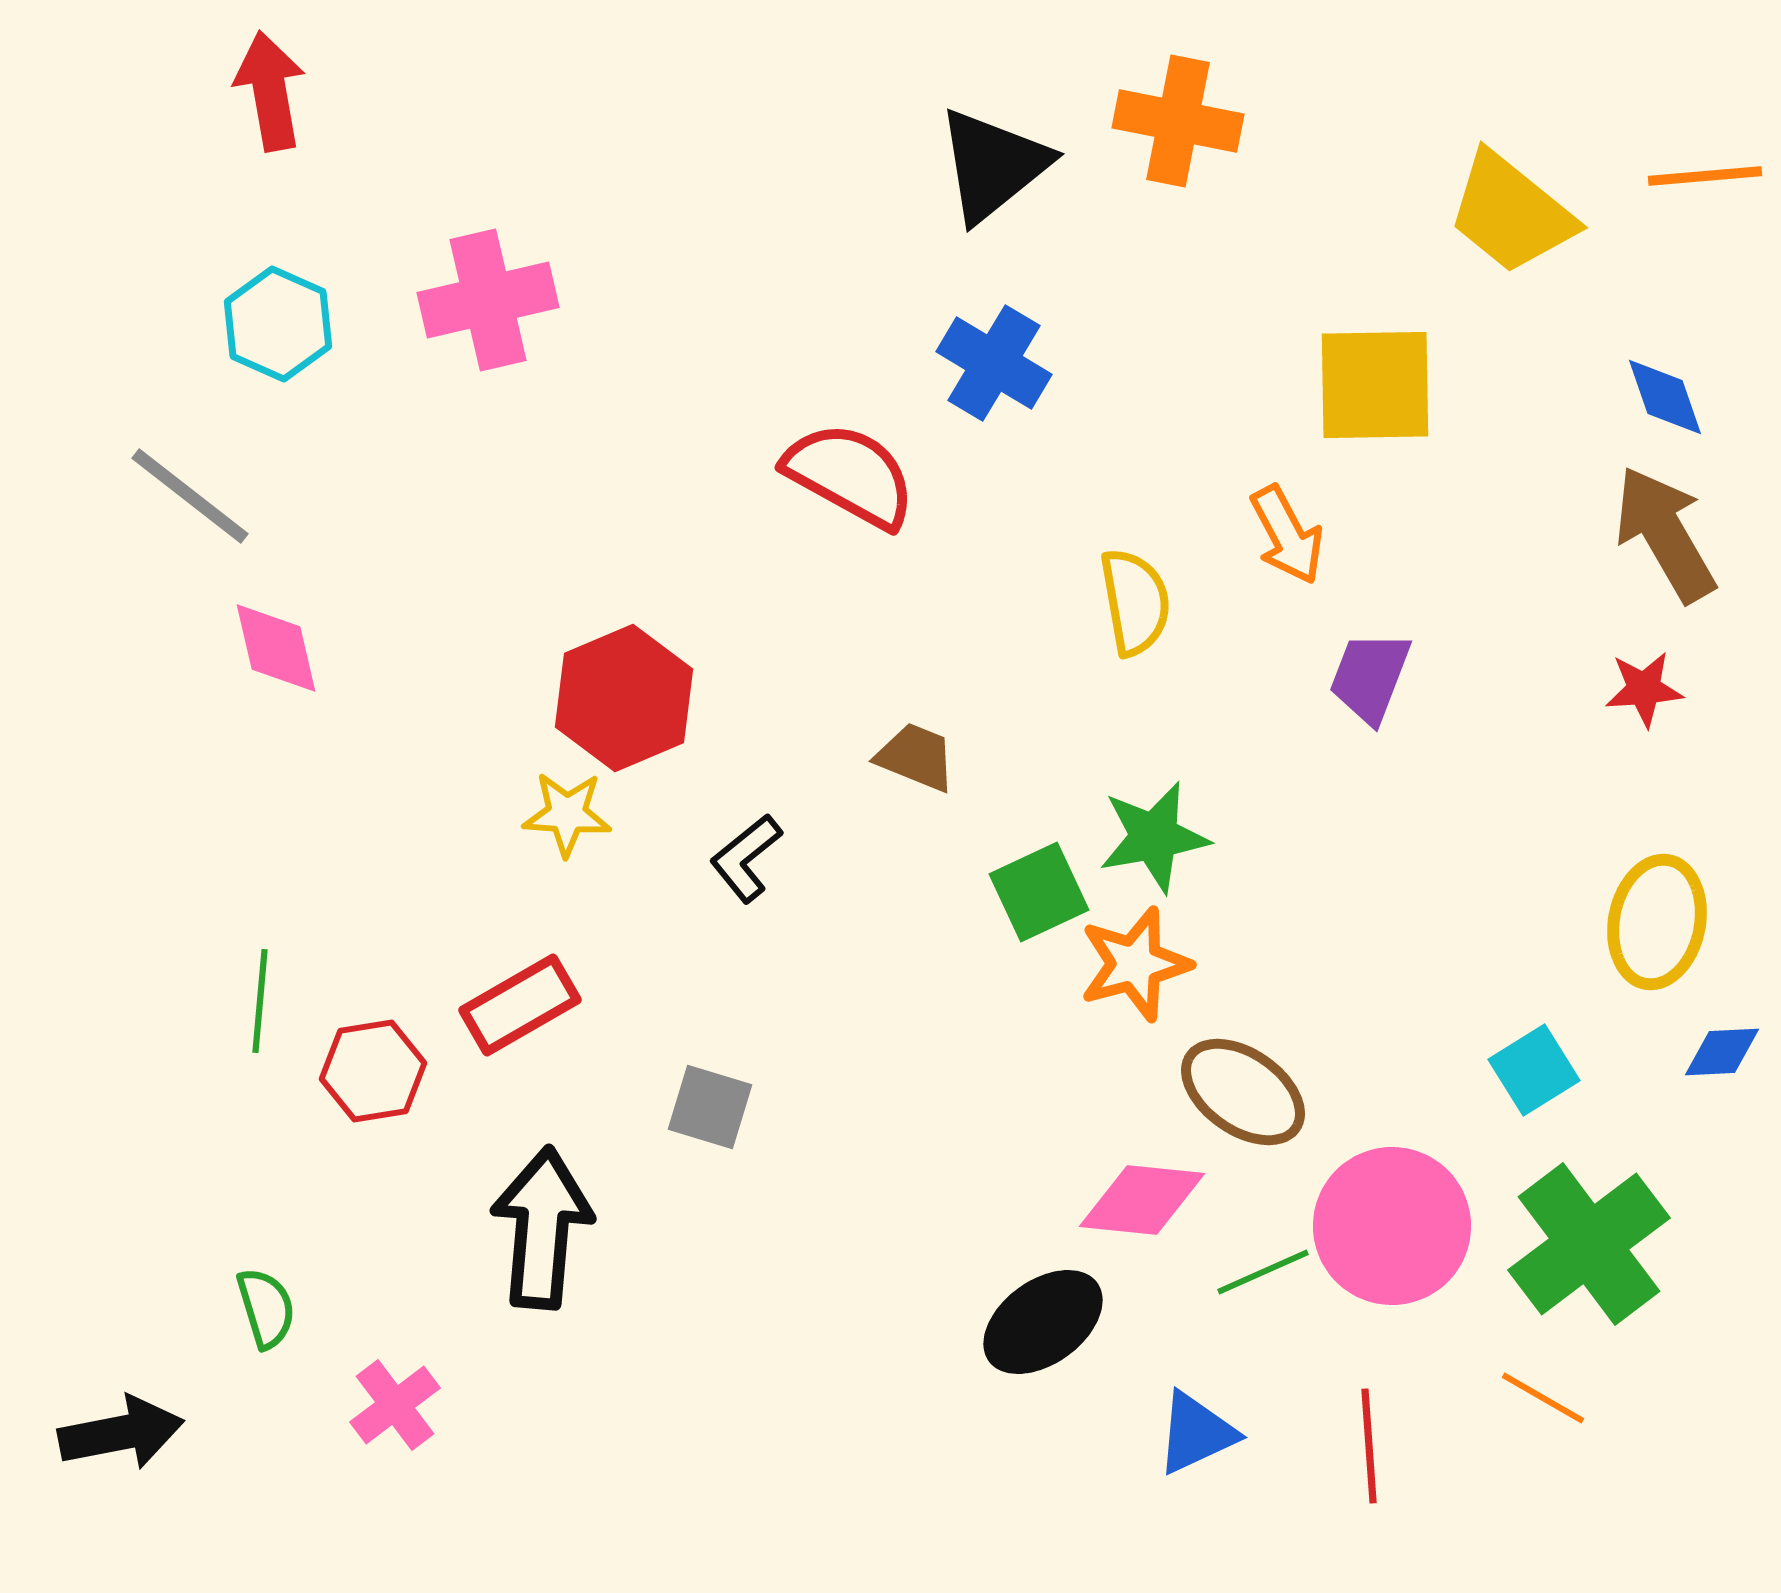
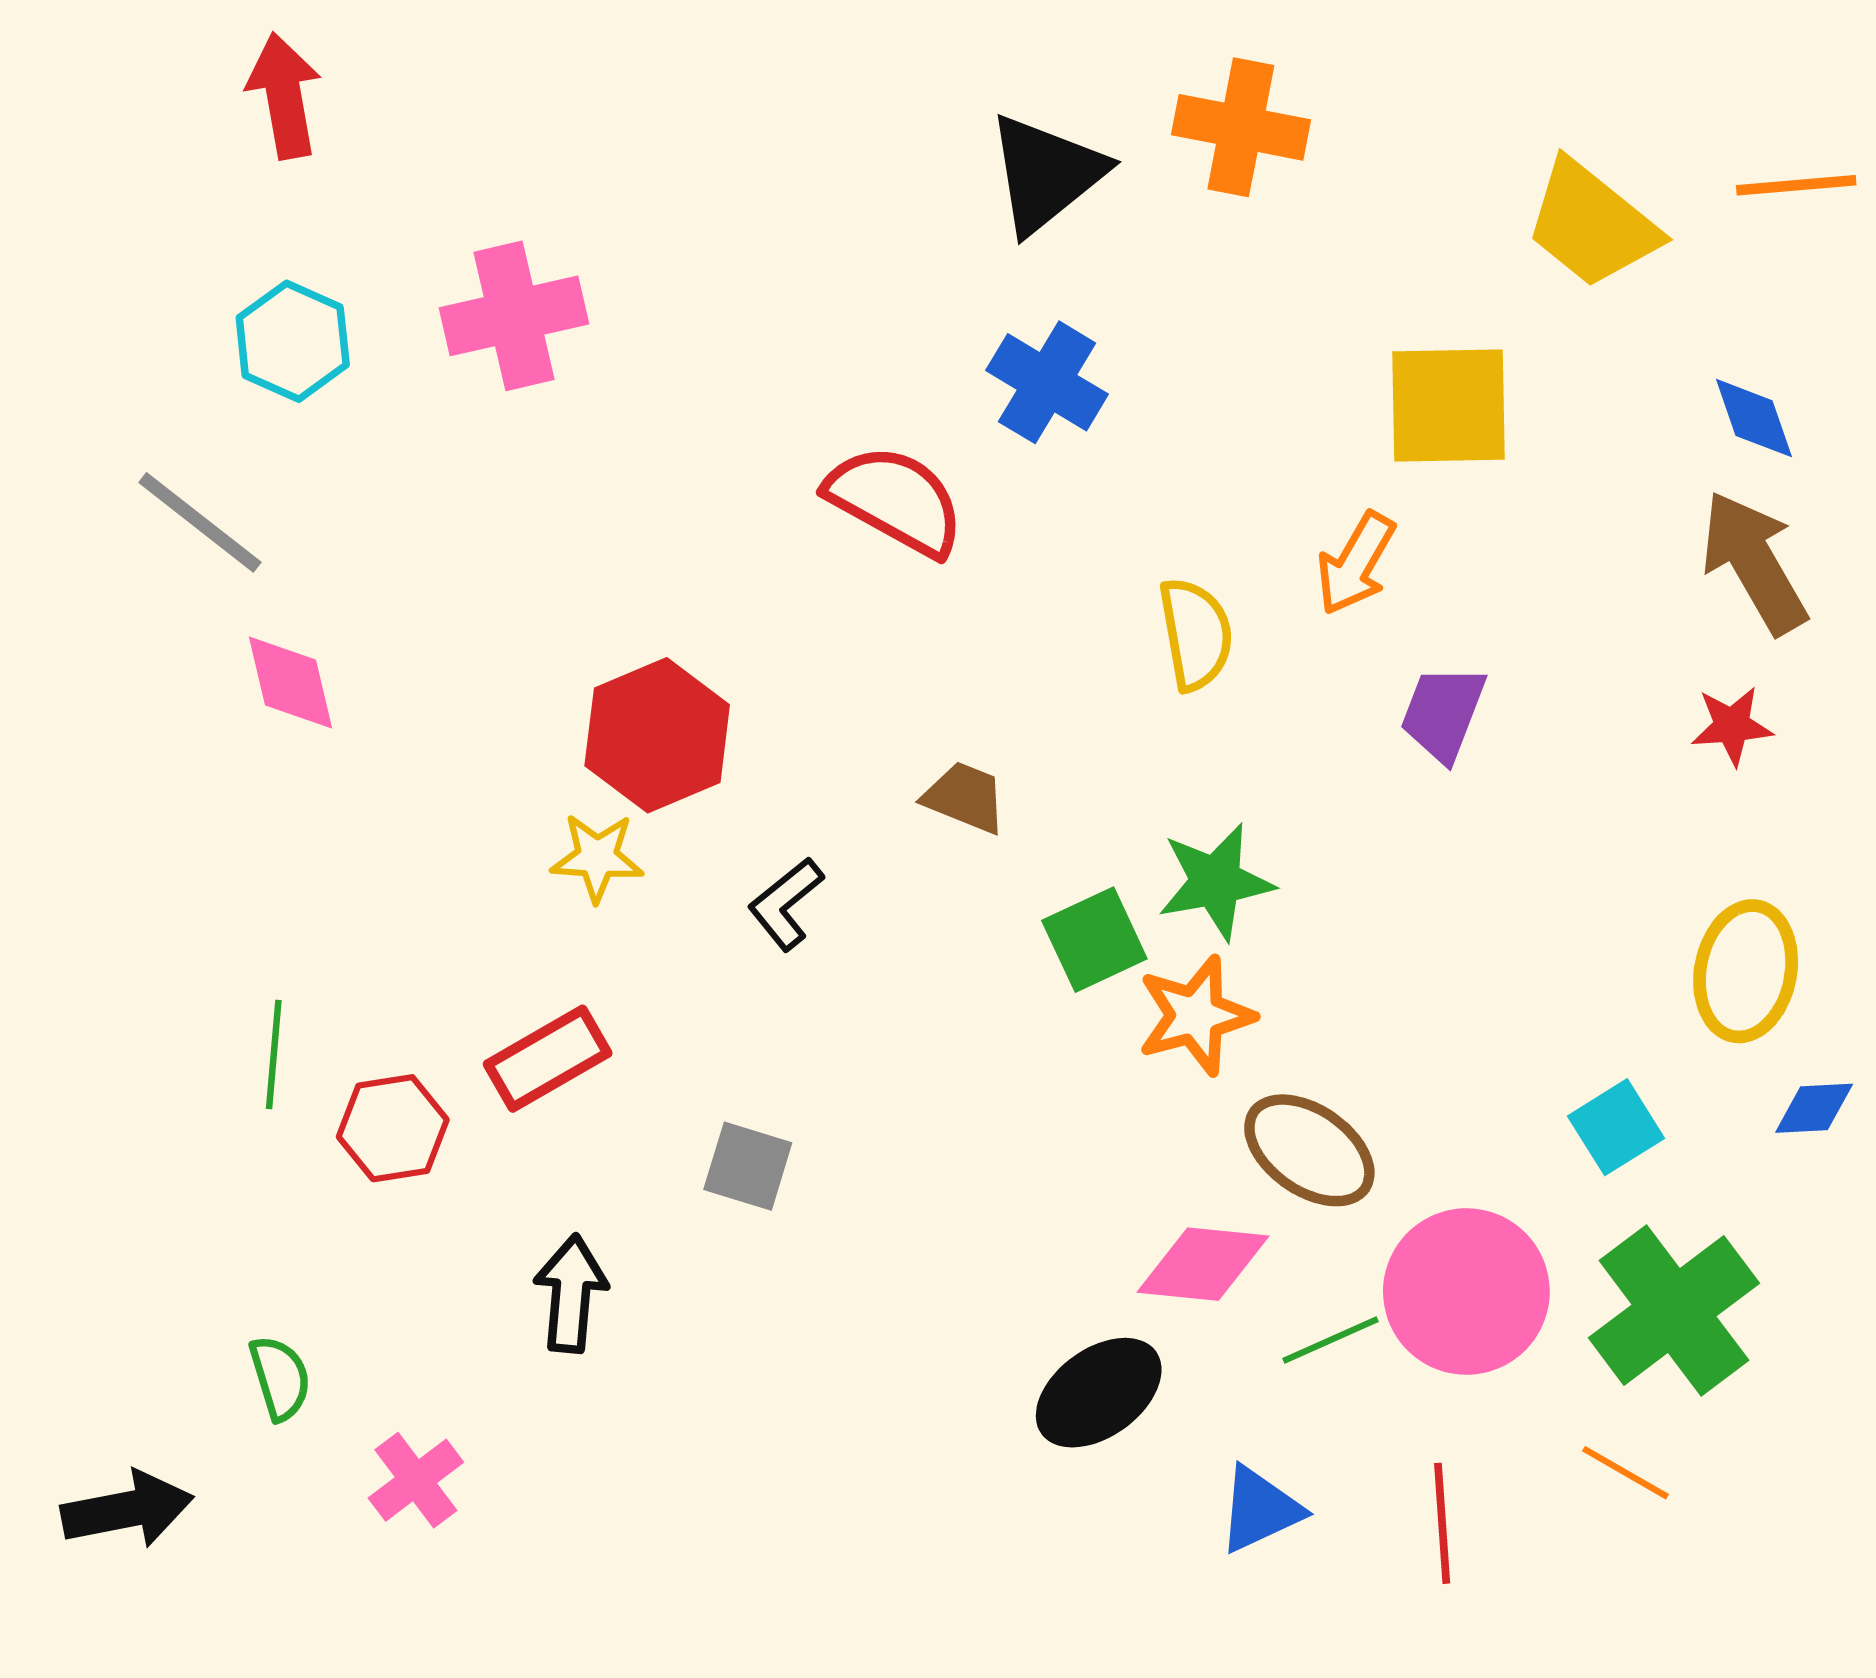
orange arrow: (1287, 535) -> (1356, 563), turned 58
black arrow: (542, 1228) -> (571, 1294), size x0.7

